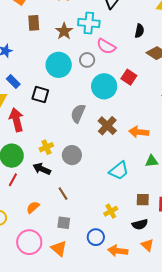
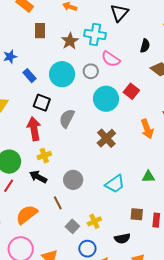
blue rectangle: (13, 81) -> (30, 76), moved
gray semicircle: (78, 113) -> (67, 118), moved
red arrow: (16, 120) -> (34, 129), moved
orange arrow: (139, 132) -> (147, 129), moved, turned -120
gray circle: (72, 155) -> (73, 180), moved
orange semicircle: (33, 207) -> (27, 215), size x1.6
yellow cross: (111, 211) -> (94, 221), moved
gray square: (64, 223) -> (72, 226), moved, turned 32
black semicircle: (140, 224) -> (122, 238), moved

